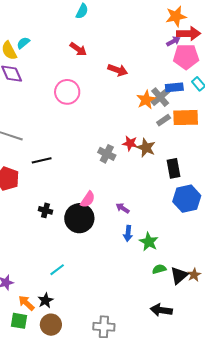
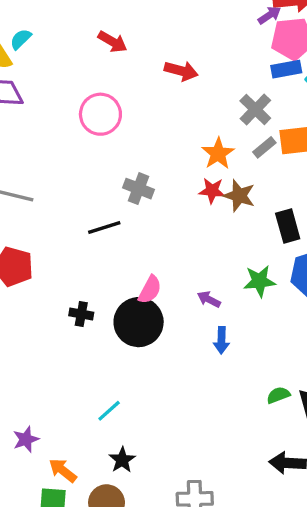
blue rectangle: (174, 87) -> (286, 69), moved
orange star: (146, 100) -> (218, 154), moved
gray cross: (107, 154) -> (139, 189), moved
black line: (42, 160) -> (104, 227), moved
green star: (149, 242) -> (259, 281), moved, turned -30
black star: (45, 300) -> (122, 460), moved

